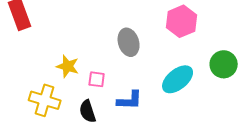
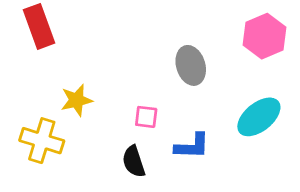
yellow star: (68, 66) -> (77, 100), moved, turned -30
yellow cross: (45, 100) -> (42, 141), moved

